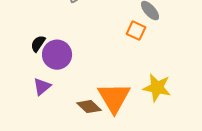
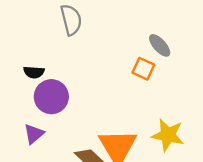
black semicircle: (38, 44) -> (34, 72), moved, turned -120

